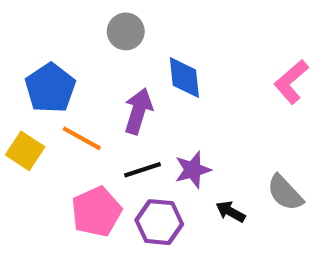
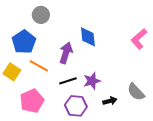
gray circle: (126, 31) -> (41, 15), moved
pink pentagon: (96, 212) -> (32, 101), moved
black arrow: (230, 212) -> (110, 101), turned 136

